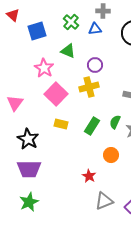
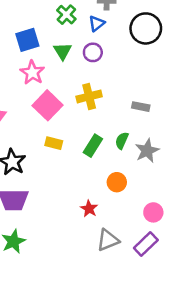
blue triangle: (95, 29) -> (97, 23), turned -32
blue square: (37, 31) -> (27, 40), moved
green triangle: (68, 51) -> (63, 51), turned 35
purple circle: (95, 65) -> (93, 52), moved

